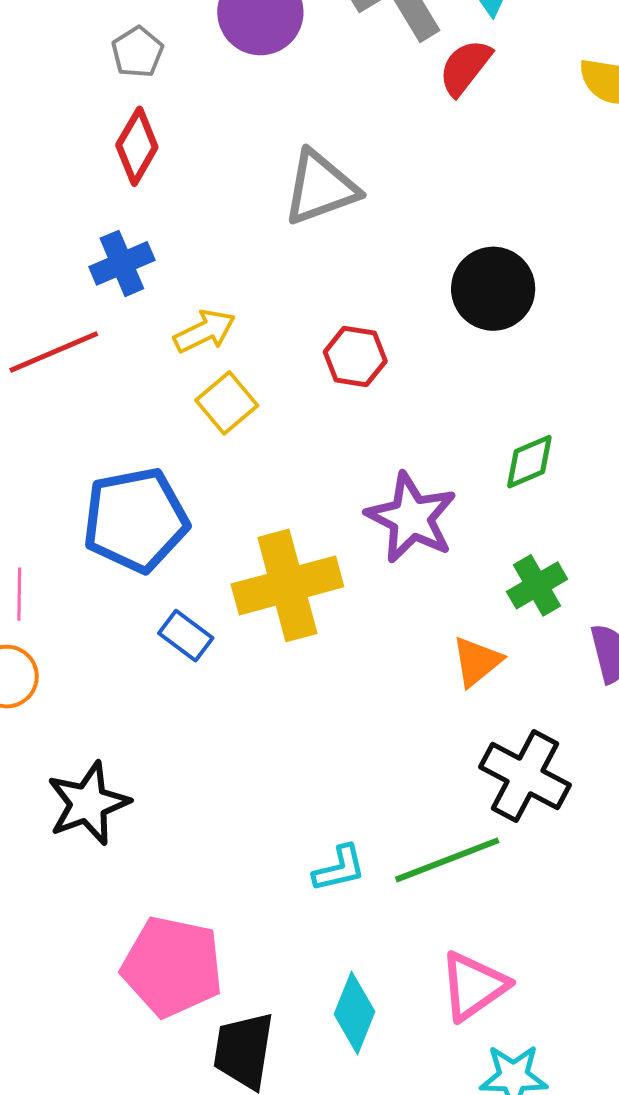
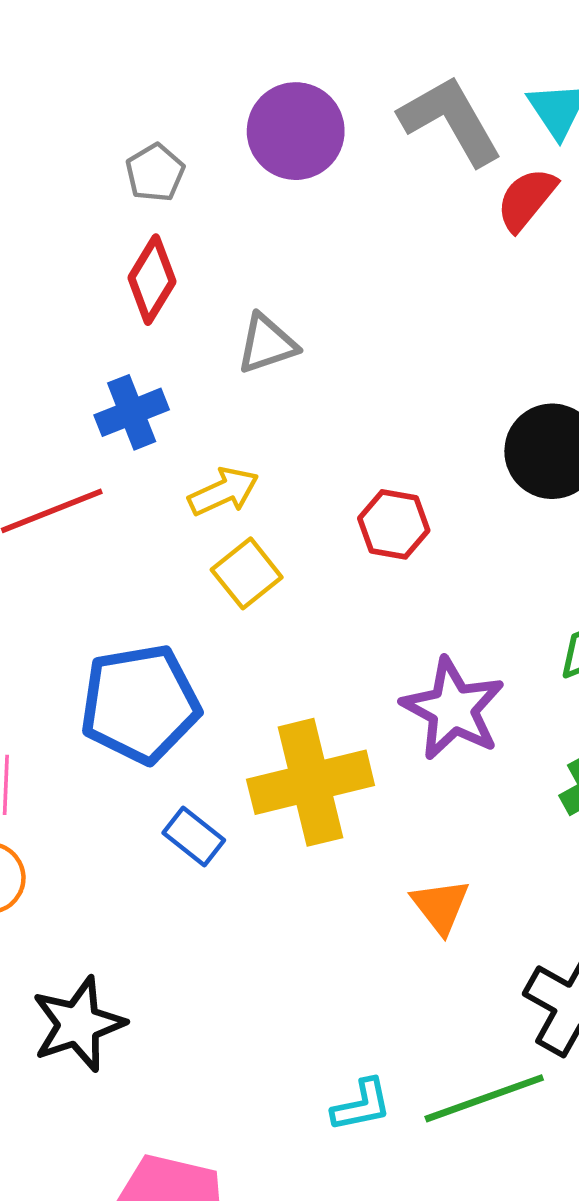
gray triangle: (321, 188) -> (267, 344), moved, size x0.7
orange triangle: (477, 661) -> (440, 906), moved, turned -30

